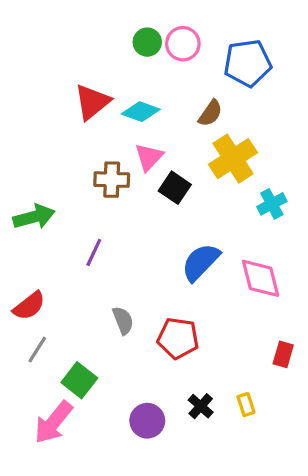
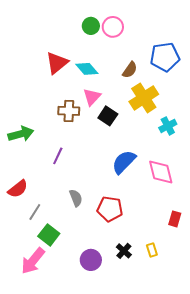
blue pentagon: (248, 63) -> (165, 57), moved
cyan diamond: (141, 112) -> (87, 69), turned 30
gray line: (37, 350) -> (35, 212), moved

